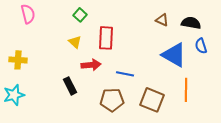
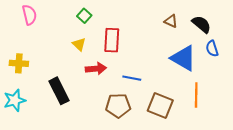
black semicircle: (191, 23) -> (201, 24), turned 30
black rectangle: (70, 86) -> (59, 91), moved, size x1.4

